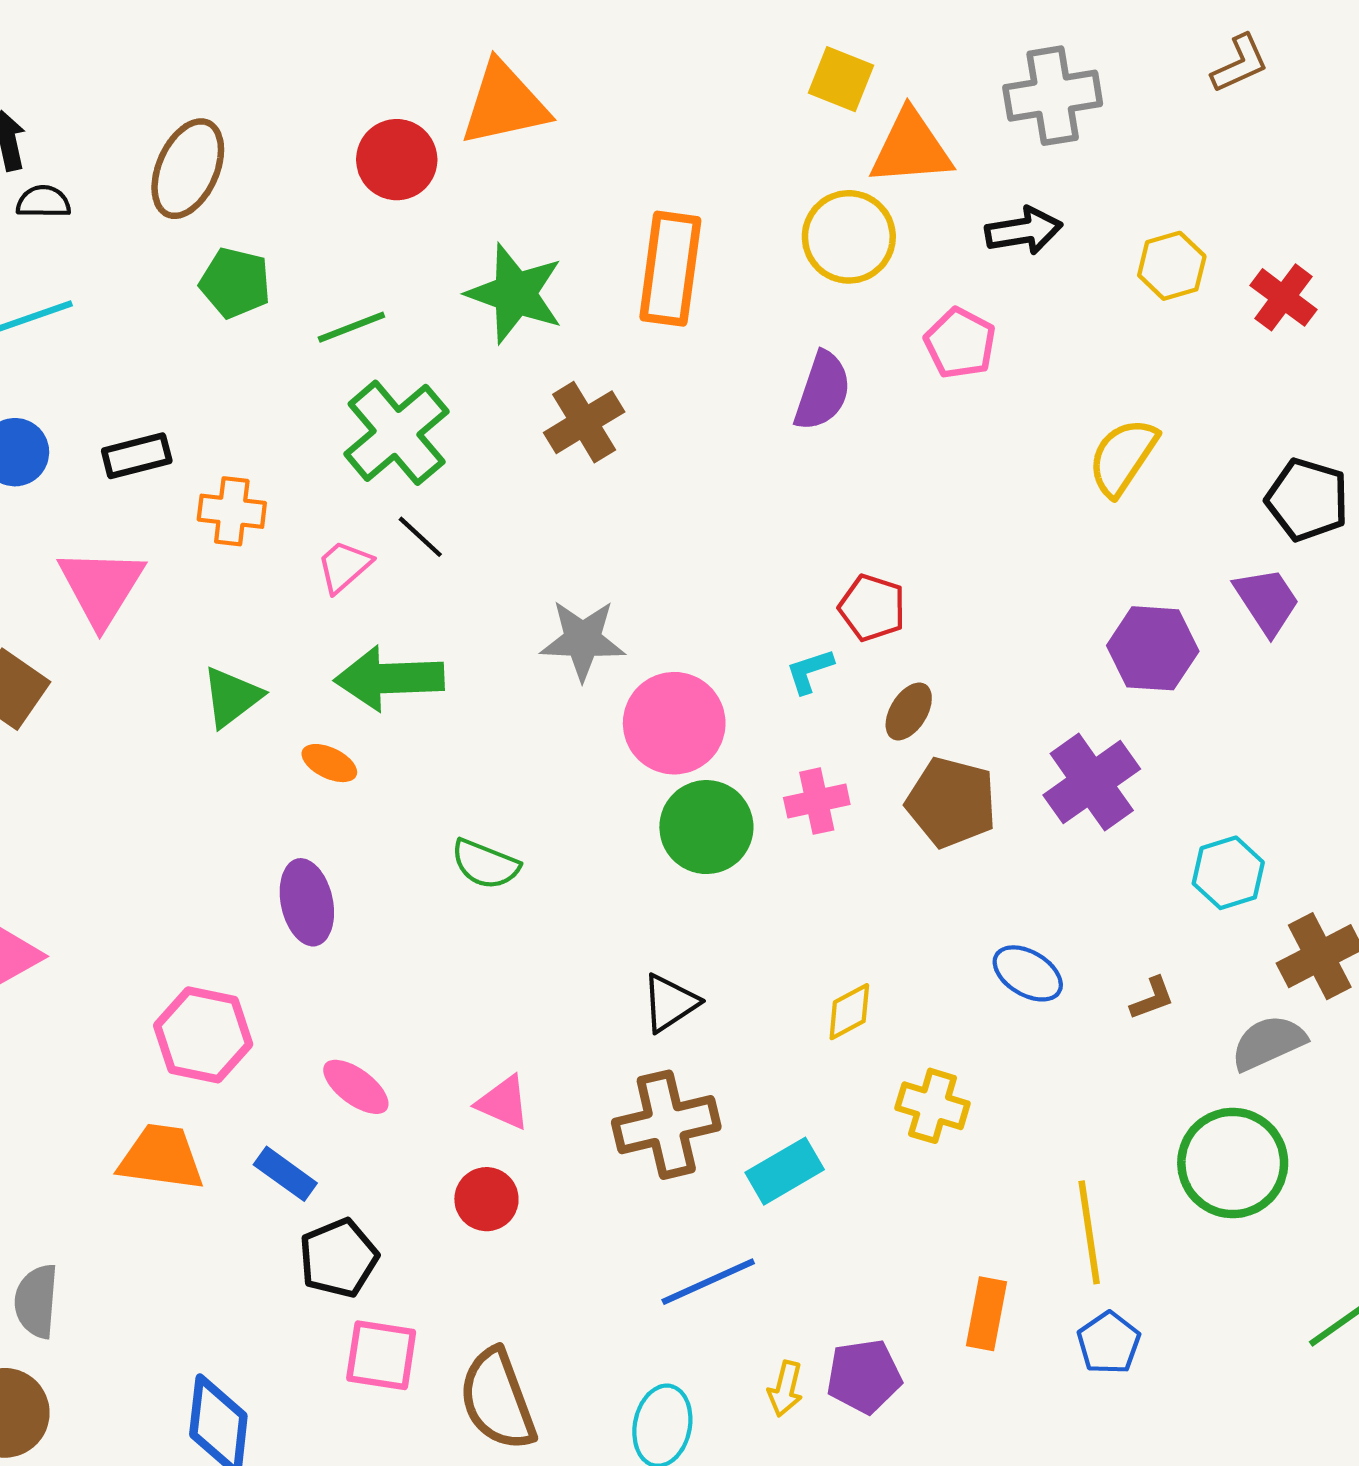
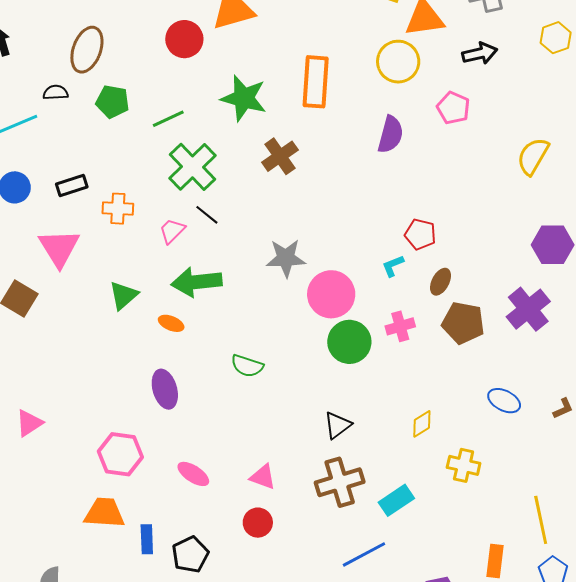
black semicircle: (43, 202) -> (56, 93), moved
yellow hexagon: (1172, 266) -> (556, 38), moved
blue rectangle: (285, 1174) -> (147, 539), moved, turned 56

